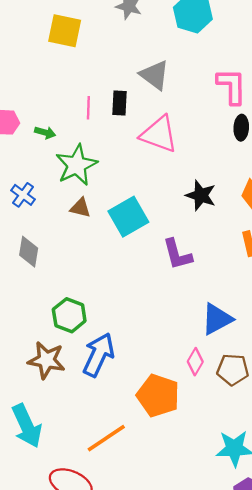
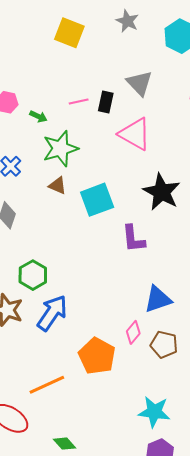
pink line: (88, 108) -> (79, 101), turned 66
black star: (201, 195) -> (162, 192), size x1.4

